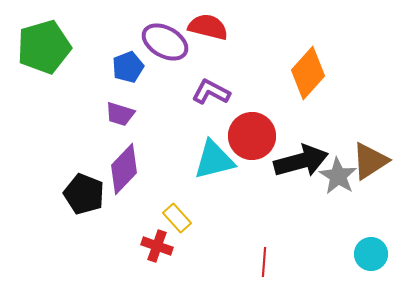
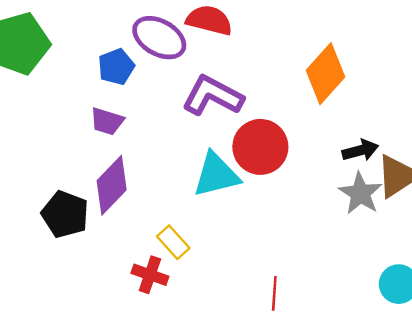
purple L-shape: (211, 92) -> (213, 96), size x1.4
black arrow: (301, 161) -> (360, 150), moved, size x0.6

